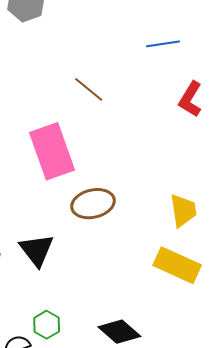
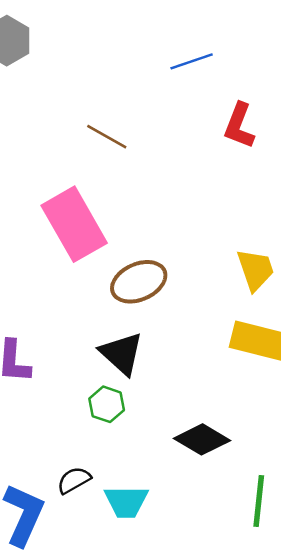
black triangle: (37, 250) -> (122, 353), moved
green hexagon: (47, 325) -> (107, 404), moved

